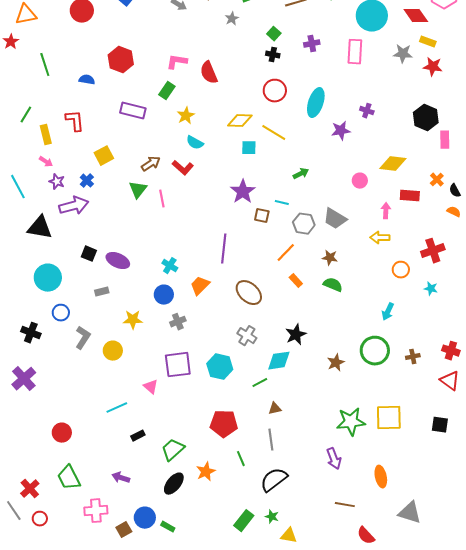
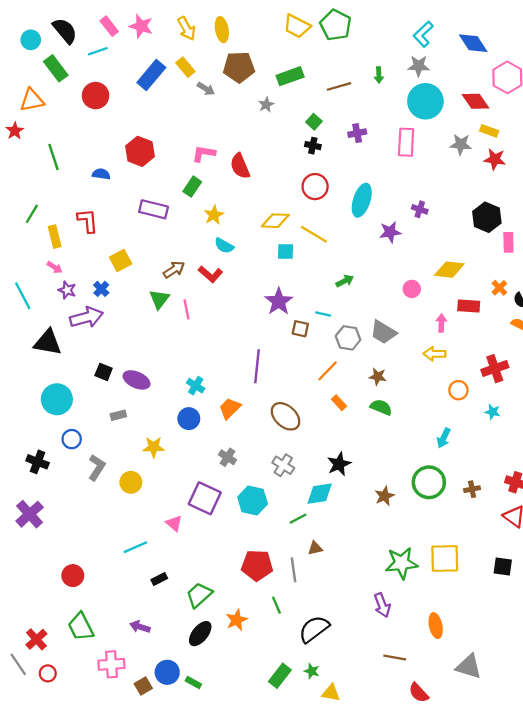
gray cross: (178, 322) -> (228, 457), moved, turned -35
purple square: (178, 365) -> (205, 498), turned 32
gray line: (271, 440) -> (293, 570), moved

